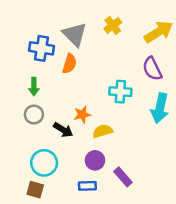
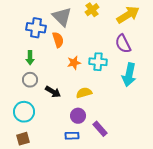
orange semicircle: (70, 64) -> (58, 40), turned -35
orange star: (82, 115) -> (74, 63), moved
cyan circle: (44, 163) -> (24, 112), moved
brown square: (35, 190) -> (23, 139), moved, turned -32

